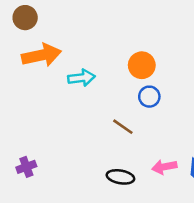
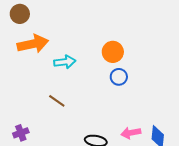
brown line: (123, 127) -> (57, 101), moved

